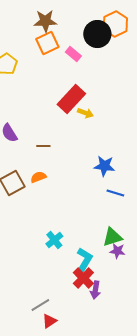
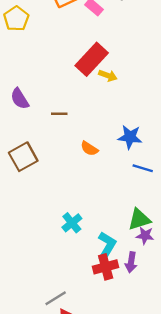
orange semicircle: (38, 177) -> (89, 149), moved, turned -126
red cross: (83, 278) -> (106, 267), turned 30
purple arrow: (95, 290) -> (131, 262), moved

